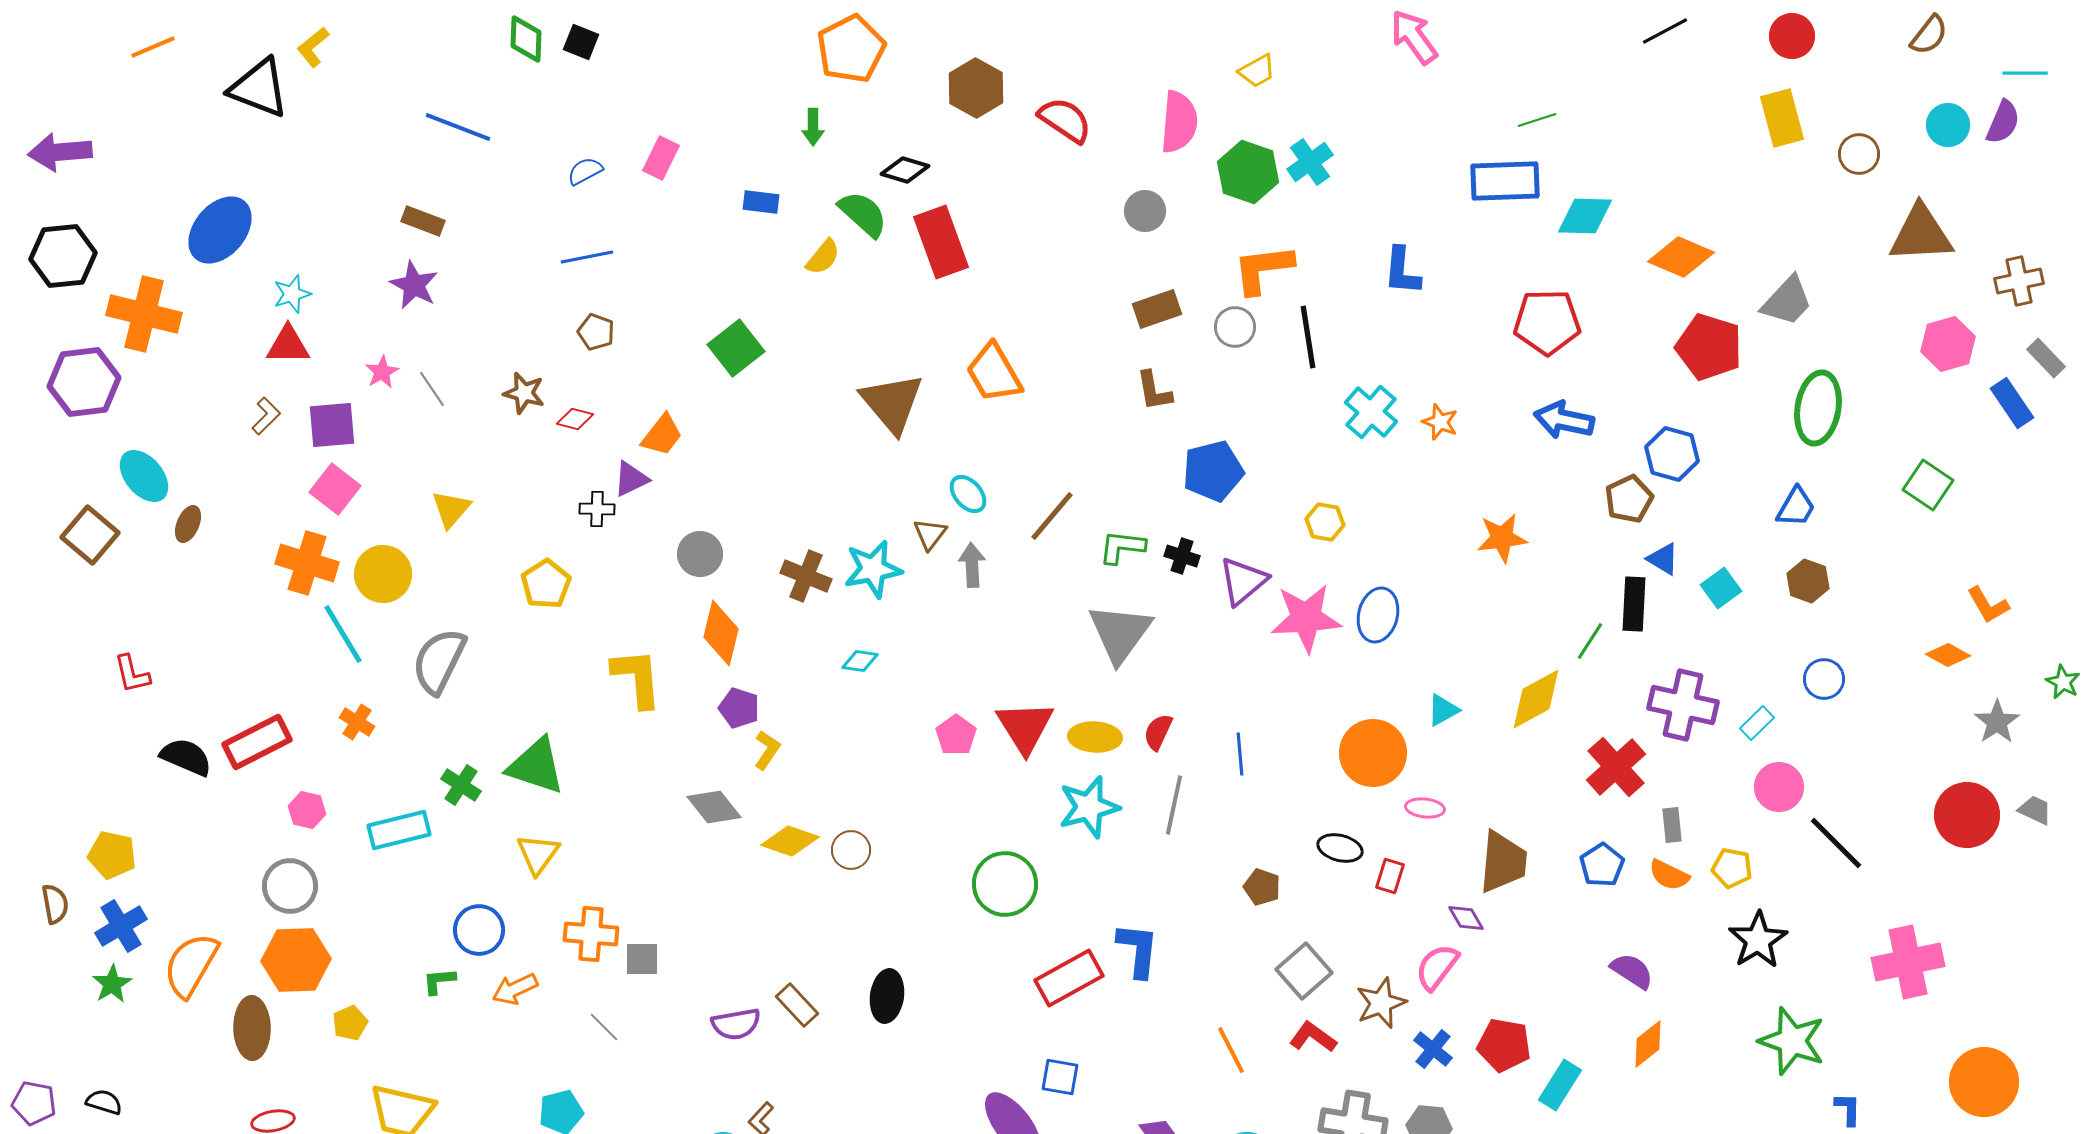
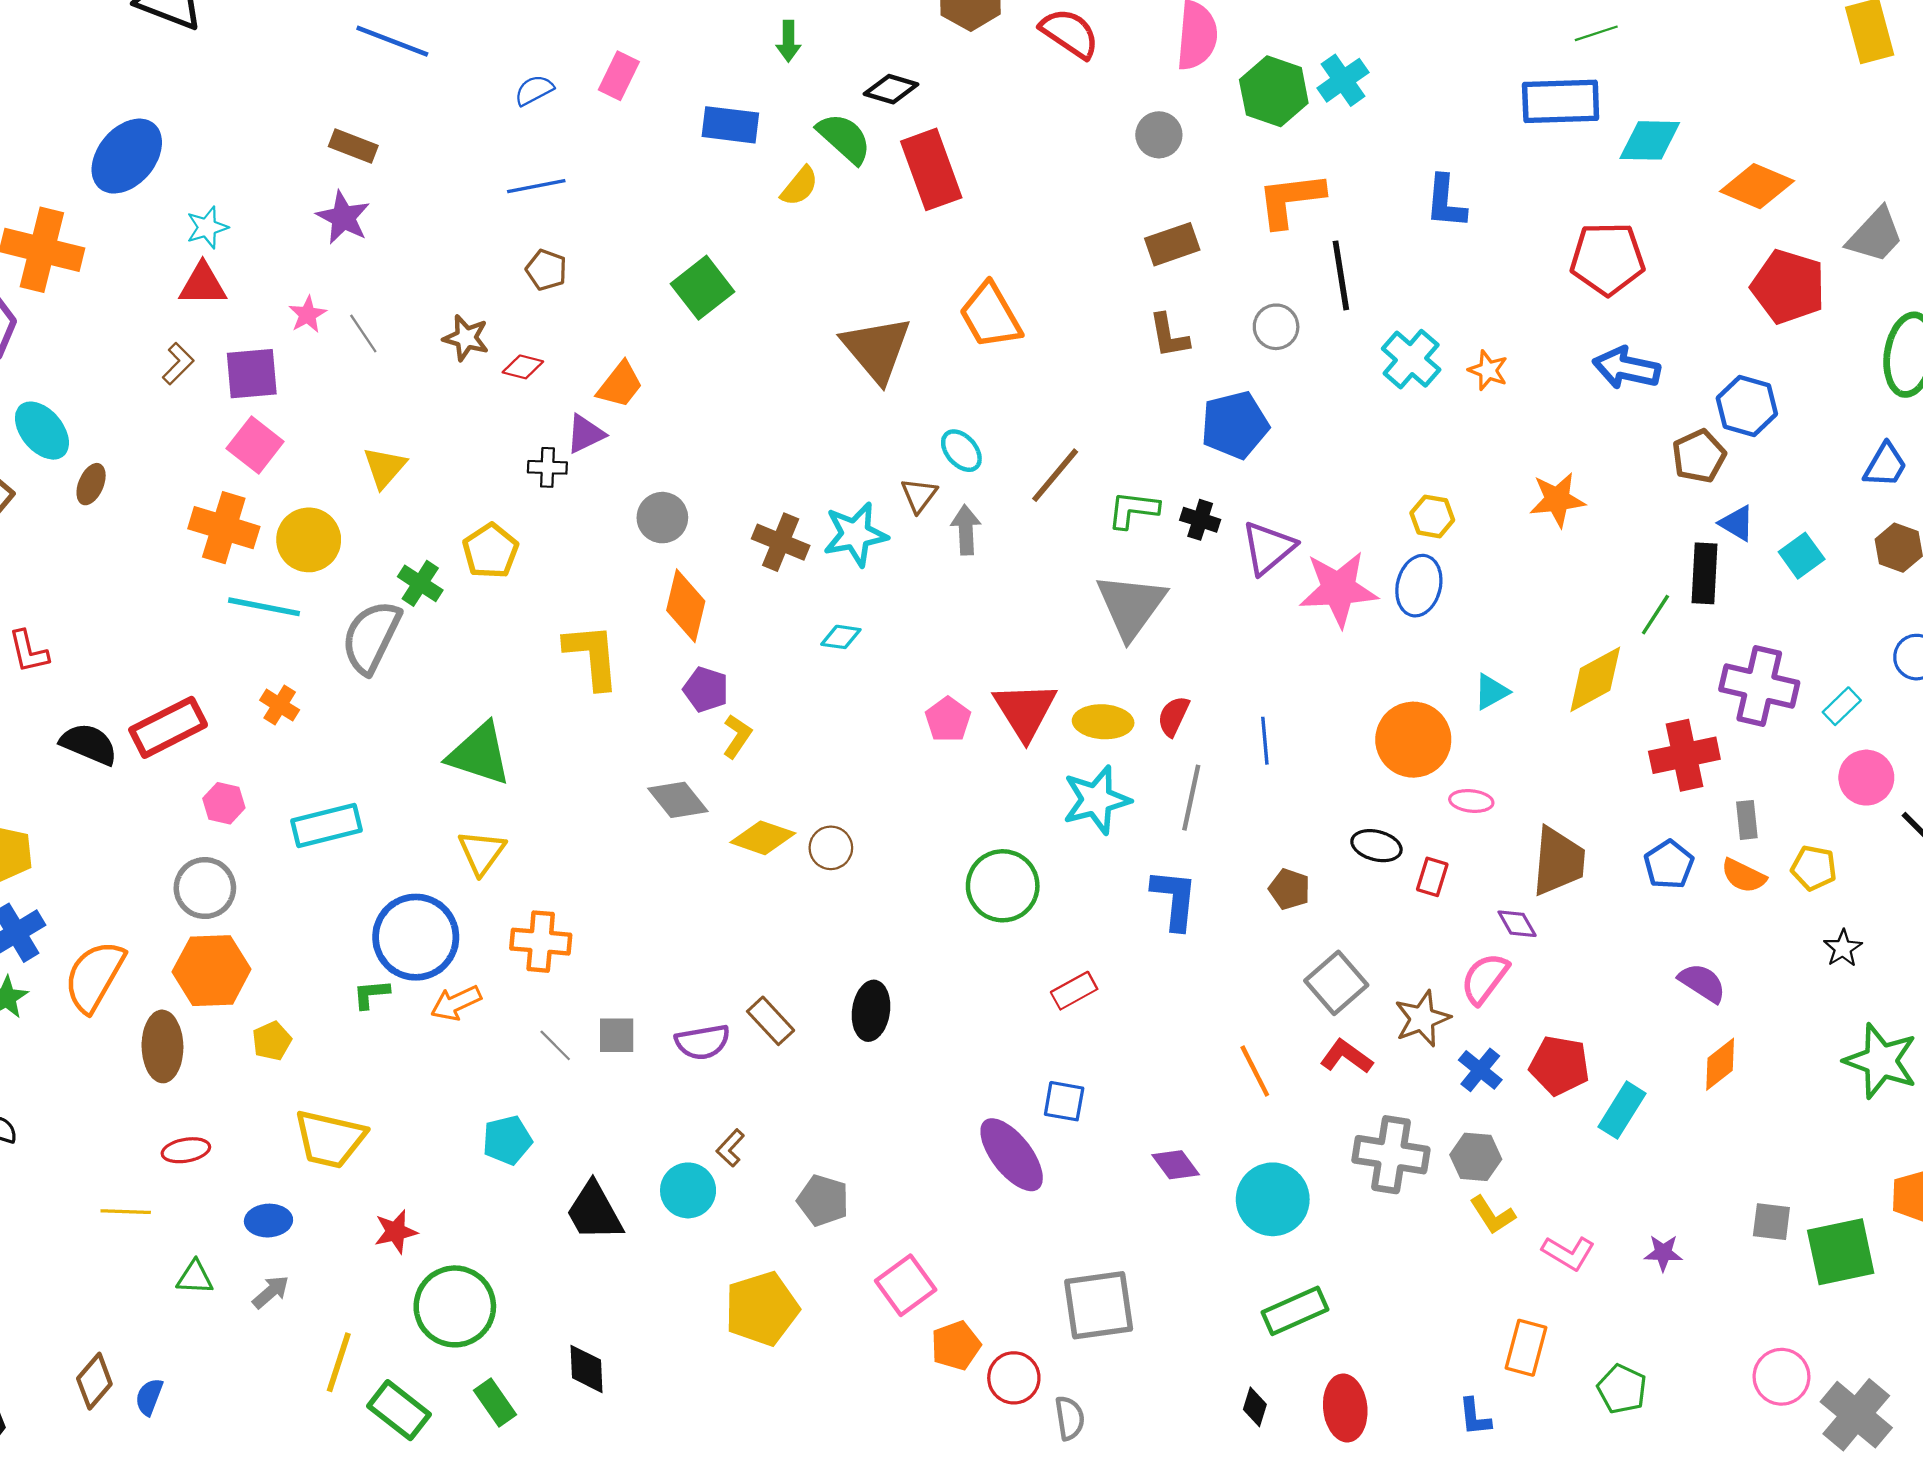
blue rectangle: (761, 202) -> (730, 125), size x1.4
gray circle: (1235, 327) -> (1276, 327), moved
yellow hexagon: (1325, 522) -> (1432, 516), moved
cyan line: (343, 634) -> (264, 607), turned -48
red cross: (1616, 767) -> (1684, 755), turned 30
green cross: (461, 785) -> (420, 583), moved
blue circle: (479, 930) -> (416, 937), size x1.5
black star: (1758, 940) -> (1843, 948), size x0.6
blue L-shape: (1138, 950) -> (1175, 899), moved
gray square: (642, 959) -> (617, 1035), moved
red rectangle: (1069, 978) -> (1074, 991), size x0.6

